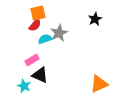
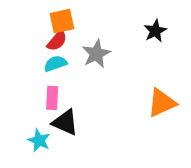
cyan semicircle: (45, 39) -> (55, 64), moved
pink rectangle: (32, 60) -> (52, 98), turned -56
orange triangle: (99, 84) -> (162, 103), moved

